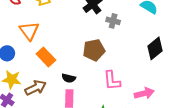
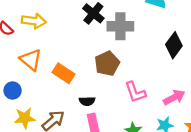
gray cross: (113, 21) -> (120, 26), size x1.6
orange rectangle: (46, 57) -> (64, 73), moved

